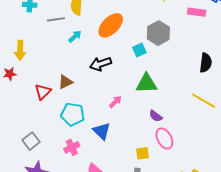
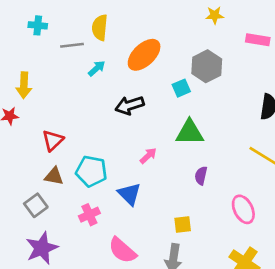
brown triangle: (65, 82) -> (54, 176), moved, turned 35
purple semicircle: (156, 116) -> (201, 176), turned 64
pink ellipse: (164, 139) -> (243, 209), moved

